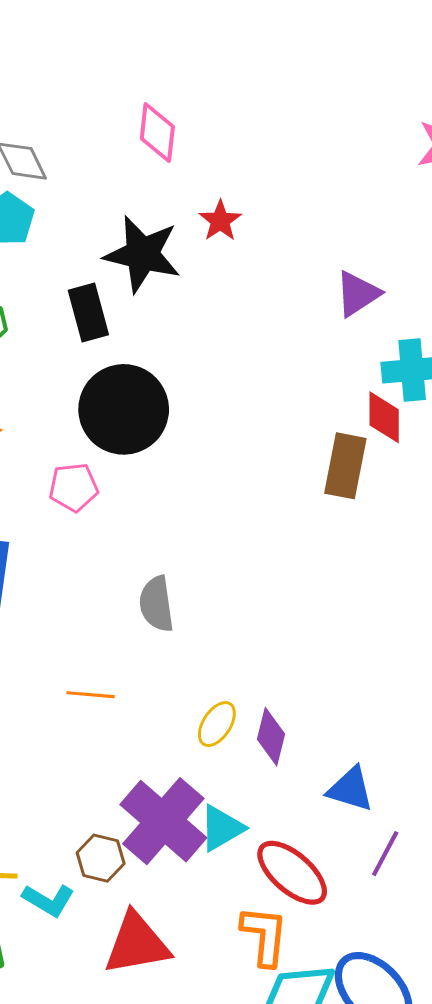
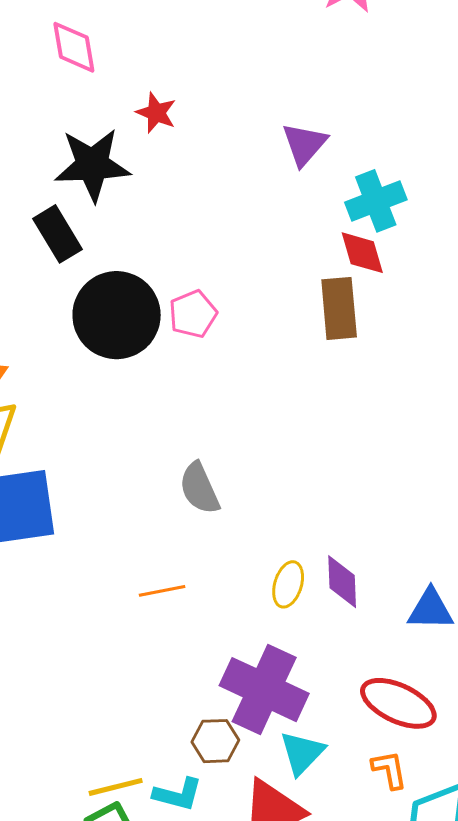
pink pentagon: (74, 487) -> (193, 314), moved
cyan triangle: (222, 828) -> (302, 753), moved
orange L-shape: (264, 936) -> (389, 770), size x0.7

